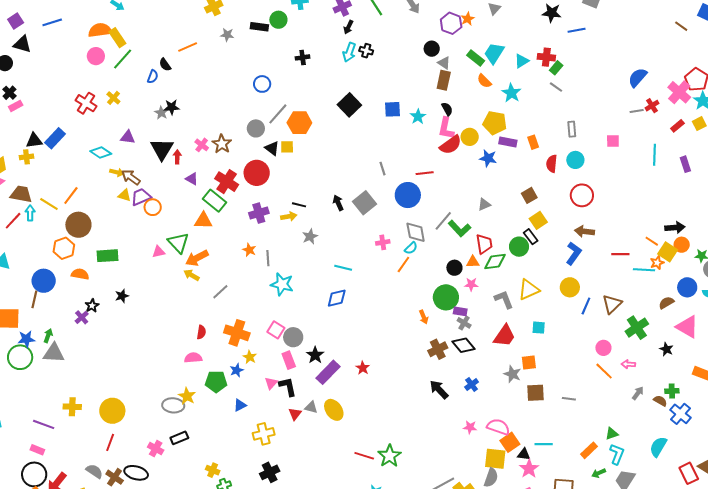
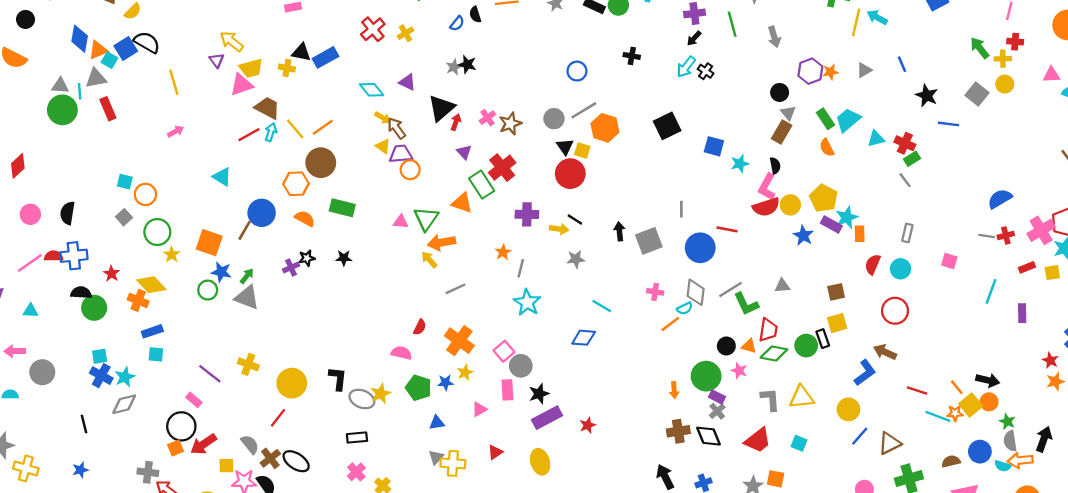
cyan star: (511, 93) -> (847, 217), moved
red circle: (257, 173) -> (570, 174), moved
green circle: (20, 357) -> (208, 290), size x0.7
black L-shape: (288, 387) -> (338, 379), moved
gray triangle: (311, 407) -> (436, 457), moved, turned 40
pink cross: (156, 449) -> (356, 472), moved

